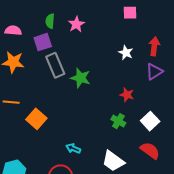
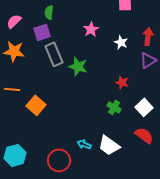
pink star: (76, 24) -> (91, 29), moved
pink semicircle: (13, 31) -> (14, 21), turned -49
cyan arrow: (73, 148) -> (84, 144), moved

